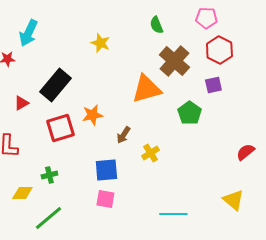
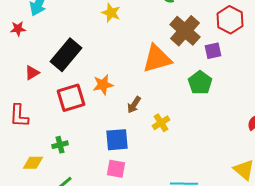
purple square: (213, 85) -> (213, 51), moved

